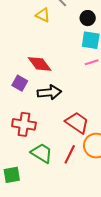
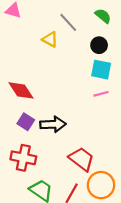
red diamond: (40, 64) -> (21, 90), moved
purple square: (20, 83) -> (26, 122), moved

